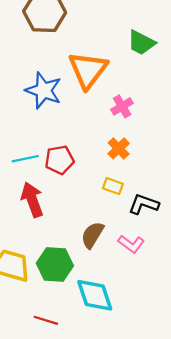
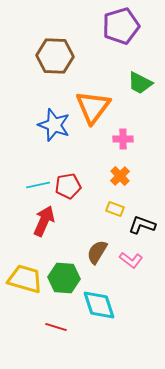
pink cross: (122, 106) -> (123, 139), turned 30
red arrow: (32, 200) -> (44, 221), turned 44

